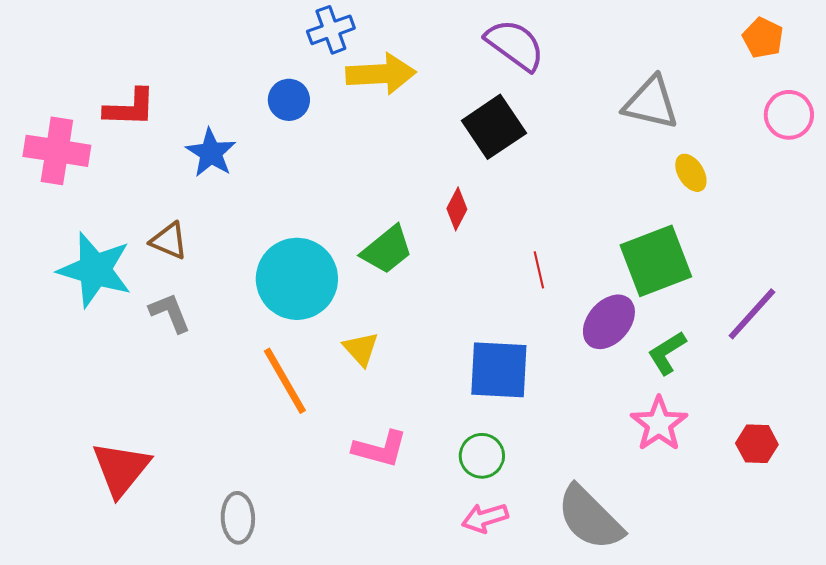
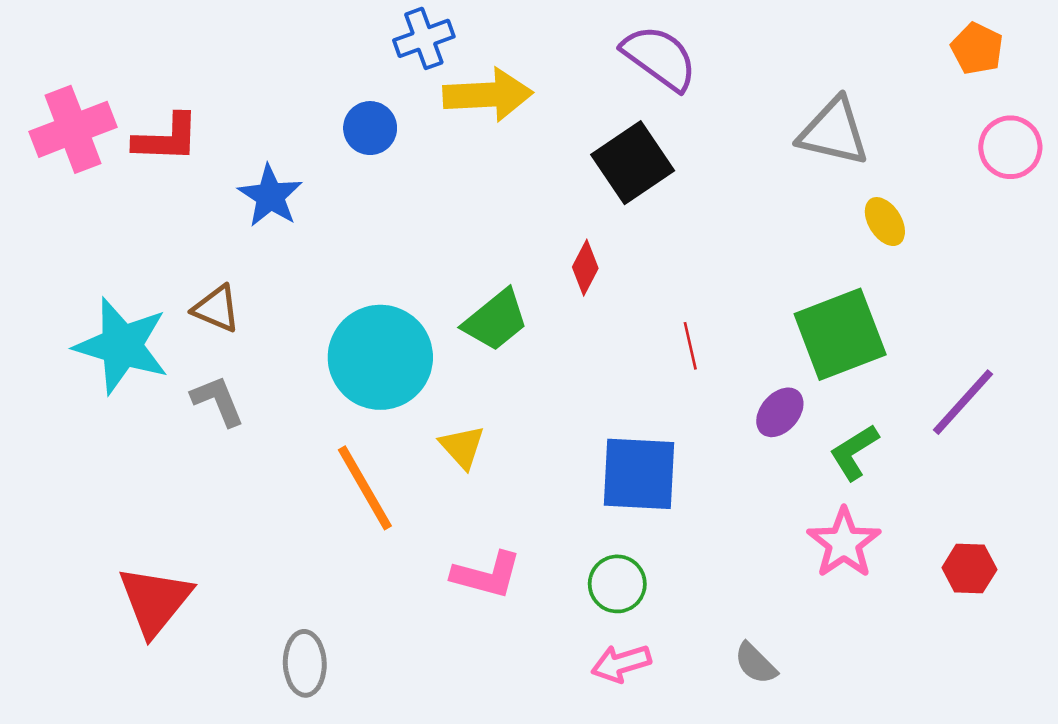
pink cross: (57, 151) -> (73, 129), moved, turned -30
purple ellipse: (609, 322) -> (780, 412), size x0.7
gray semicircle: (590, 518) -> (756, 663), size x0.5

